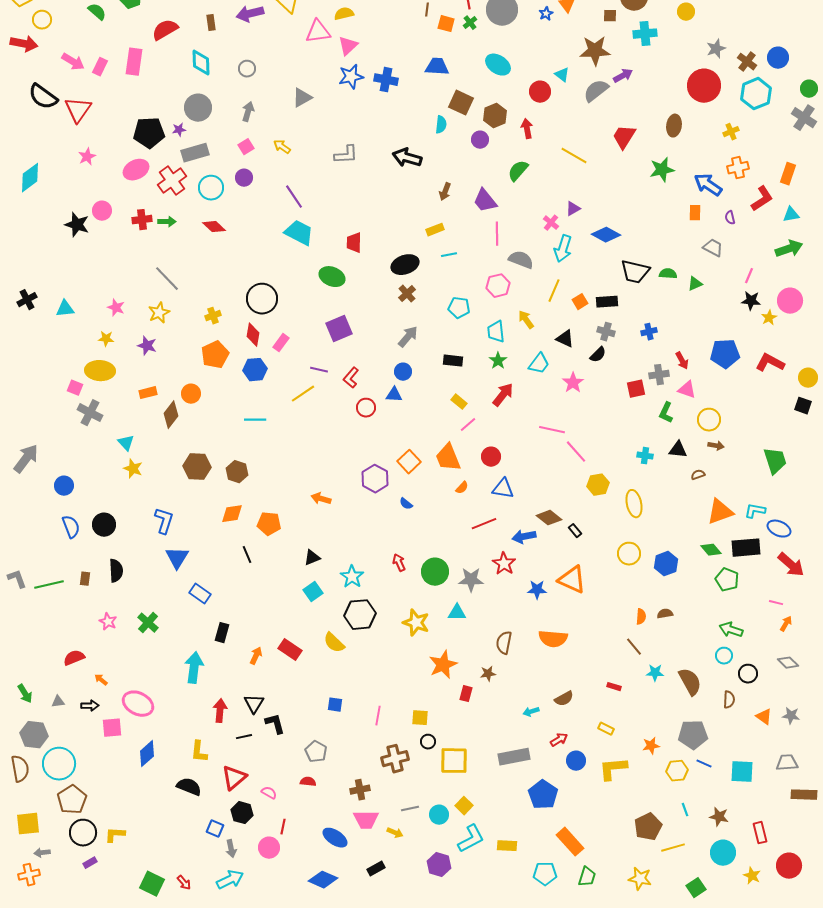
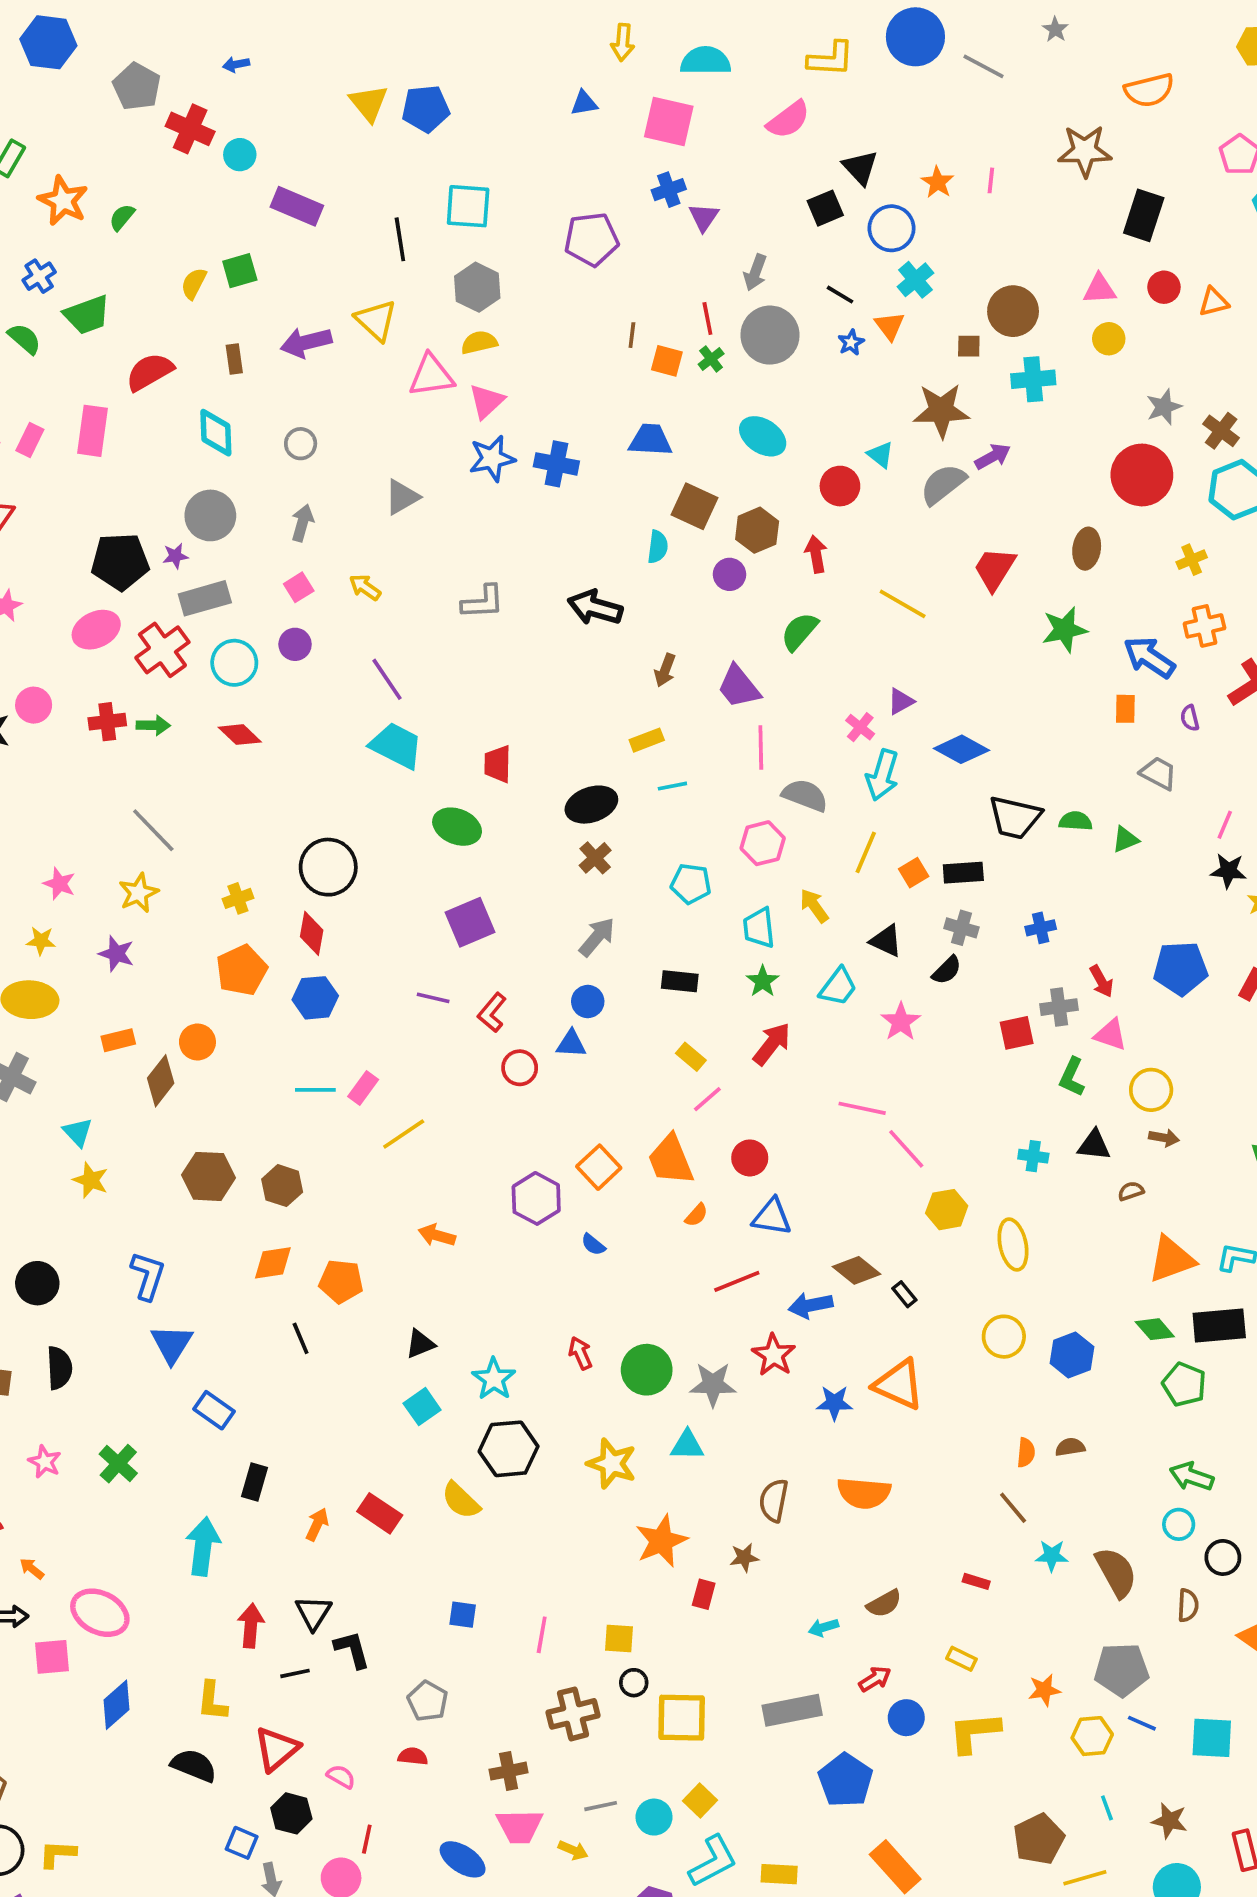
pink rectangle: (281, 343) -> (363, 1088), moved
yellow line: (303, 394) -> (404, 1134), moved

